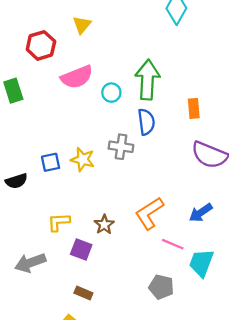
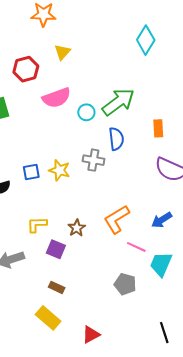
green arrow: (147, 80) -> (118, 102), turned 48

